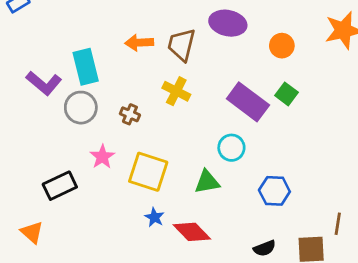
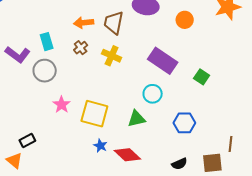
cyan rectangle: (86, 67) -> (47, 42), size x0.7
green square: (286, 94) -> (202, 77), moved
brown cross: (130, 114) -> (81, 48), moved, turned 32
black rectangle: (60, 186) -> (27, 141), moved, size x0.7

